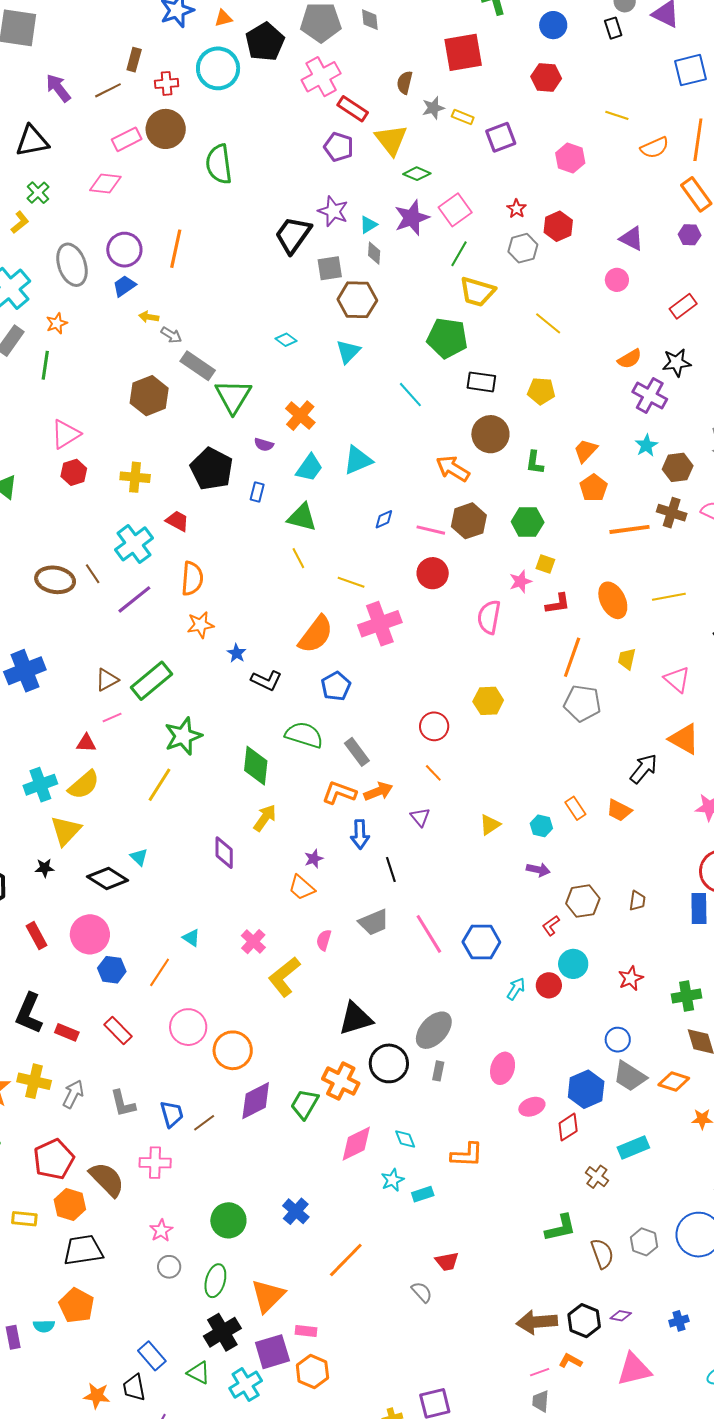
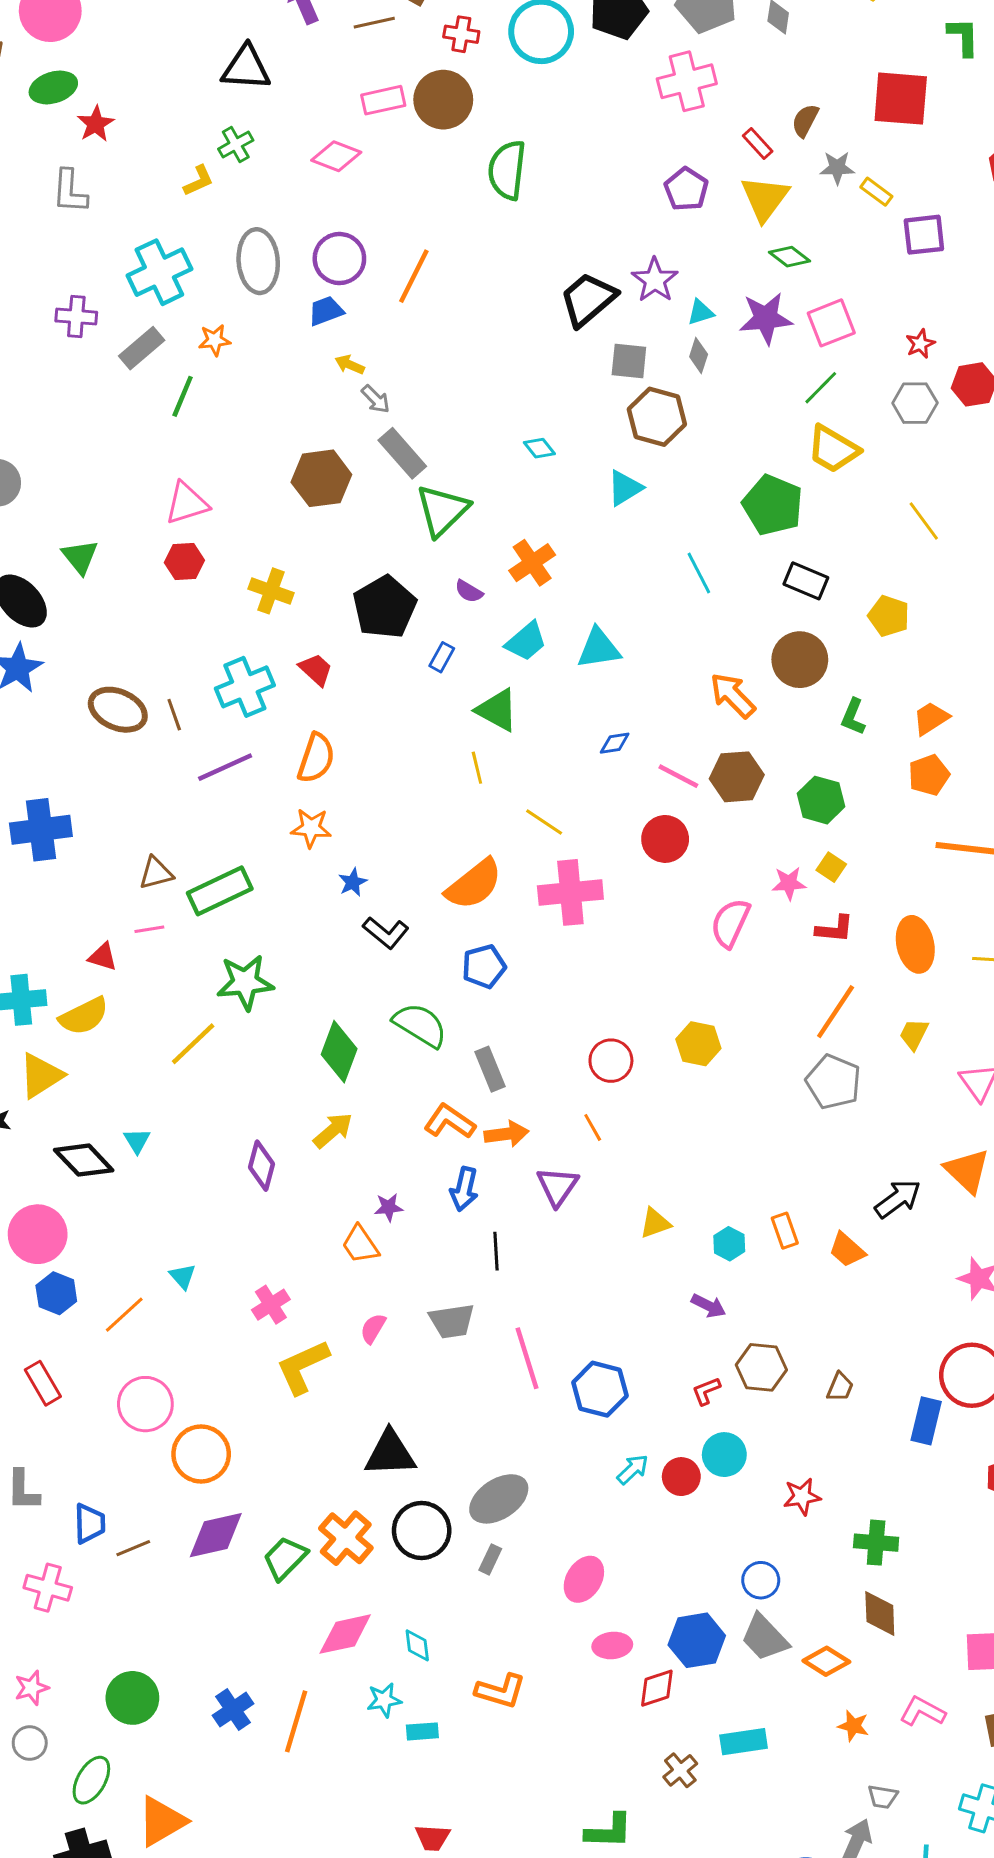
red rectangle: (353, 109) -> (758, 143), moved, size x0.7
purple triangle: (420, 817) -> (557, 1186), size x1.4
orange line: (346, 1260) -> (296, 1721), moved, turned -42

